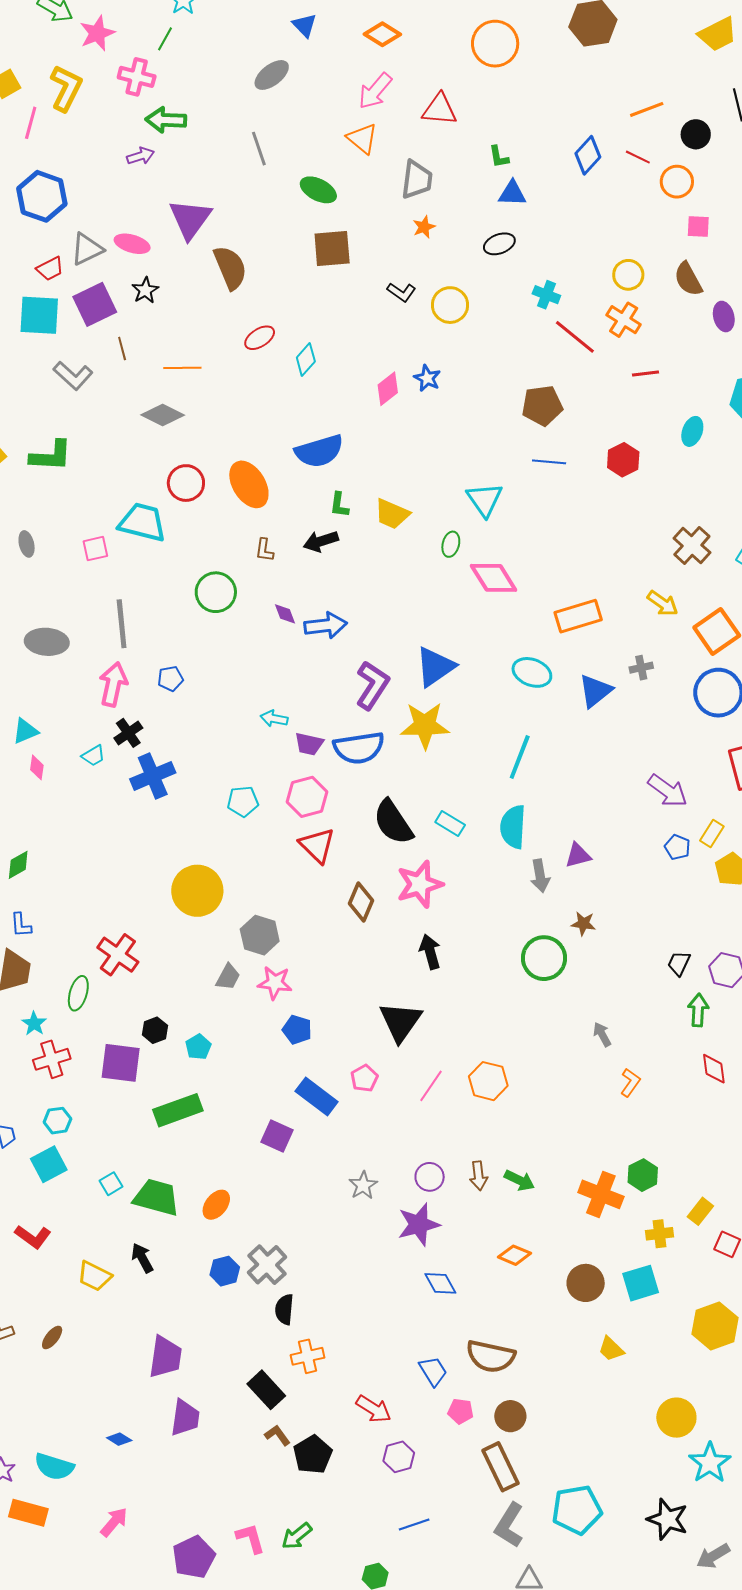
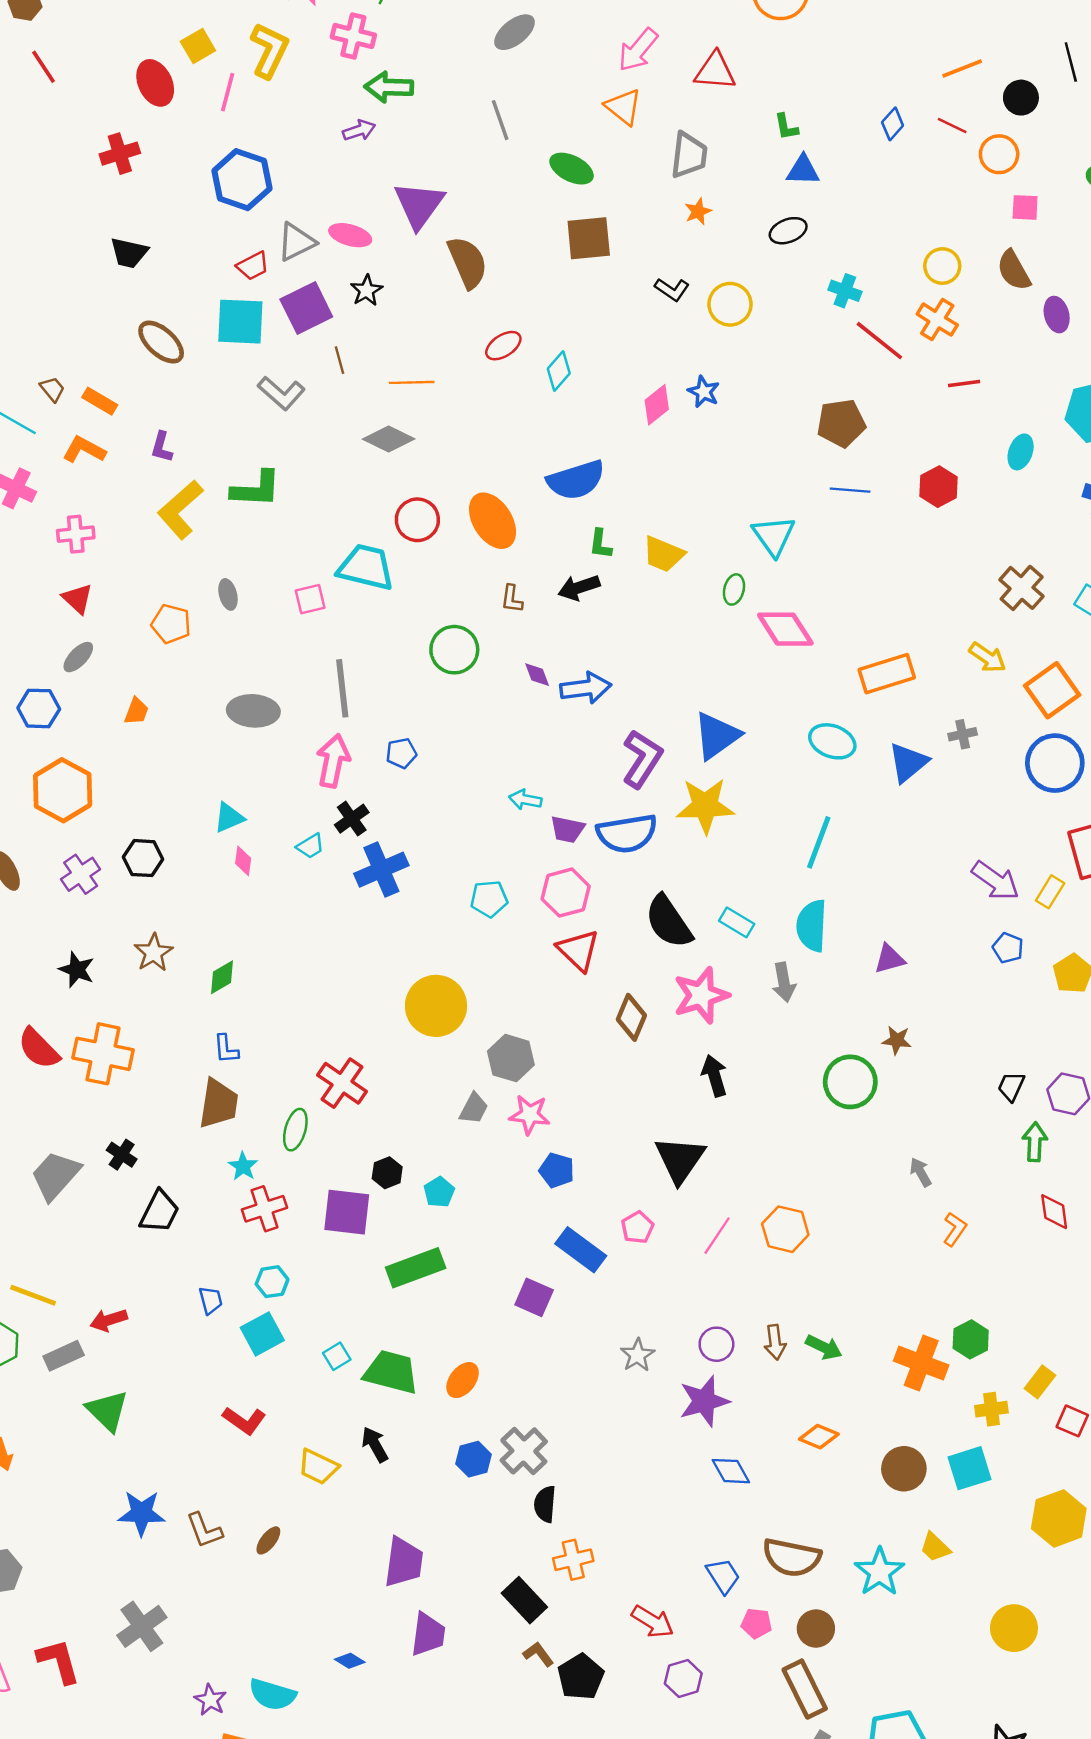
blue diamond: (588, 155) -> (893, 124), size x0.7
yellow rectangle: (712, 833) -> (1050, 892), moved
gray arrow: (540, 876) -> (784, 982), moved
cyan star: (710, 1463) -> (880, 1572), moved

